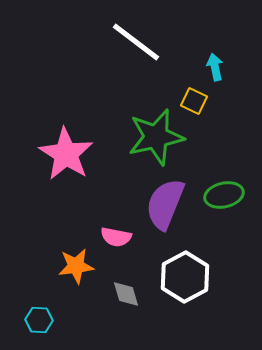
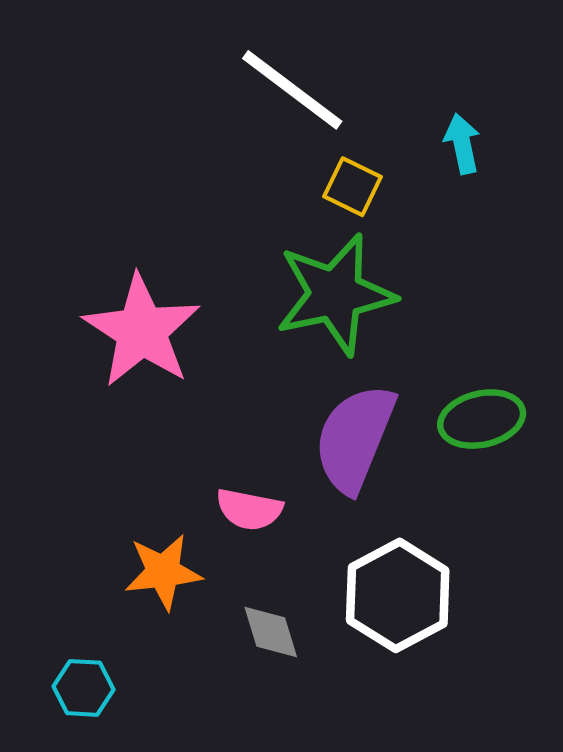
yellow square: (194, 101) -> (352, 187), moved

